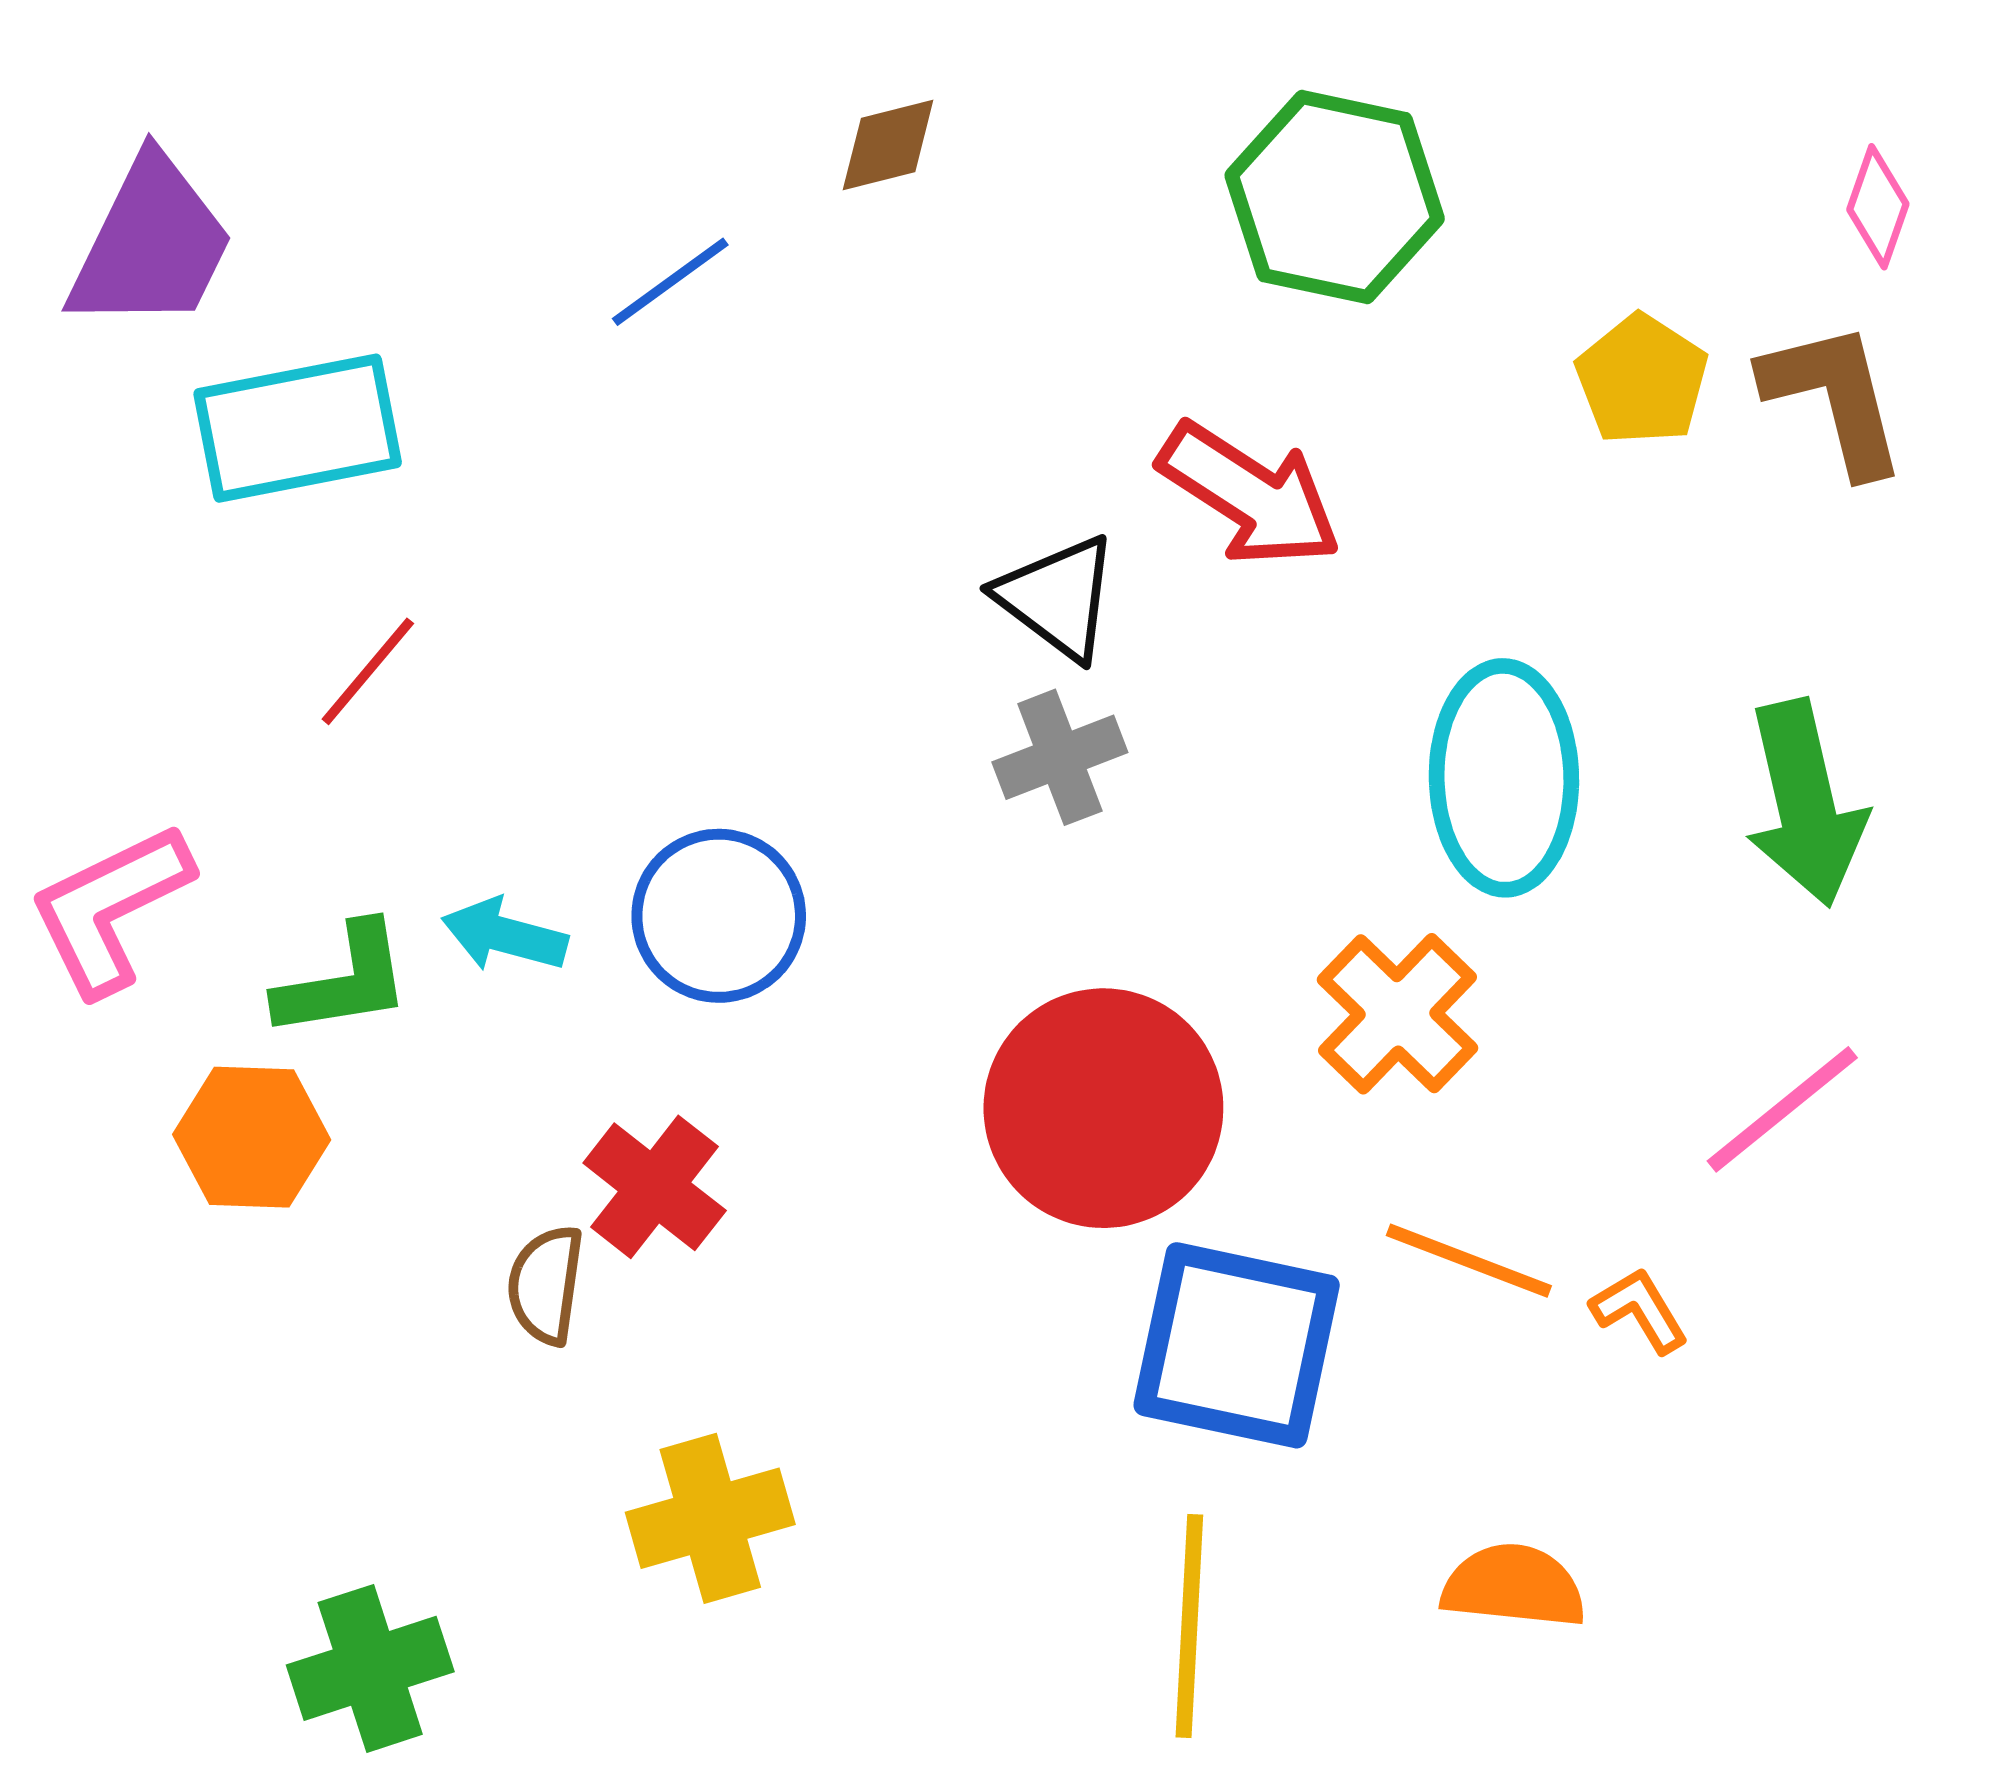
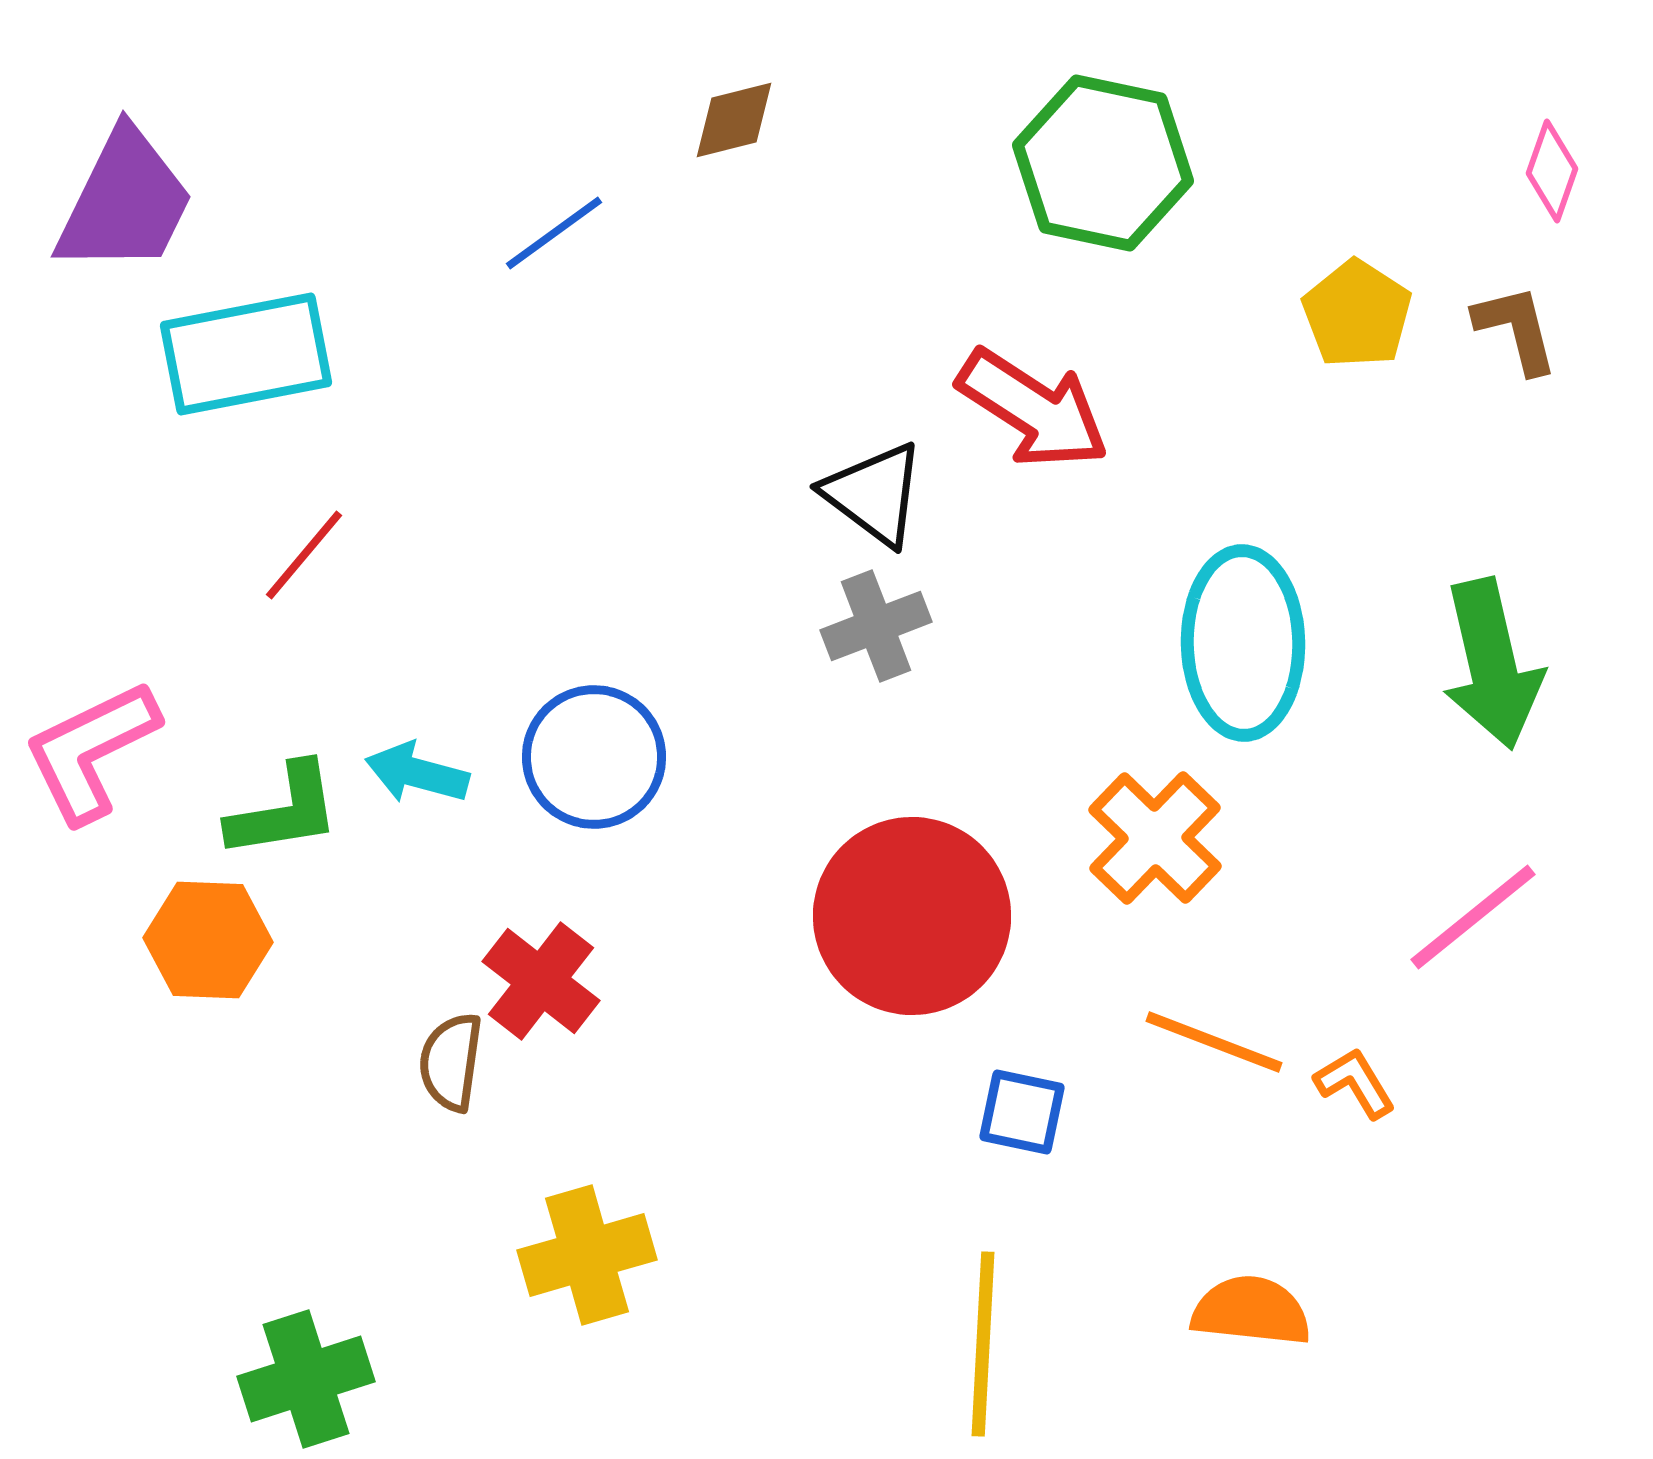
brown L-shape: (1834, 398) -> (1516, 329), size x0.7
blue square: (1237, 1345) -> (1022, 1112), size x0.5

